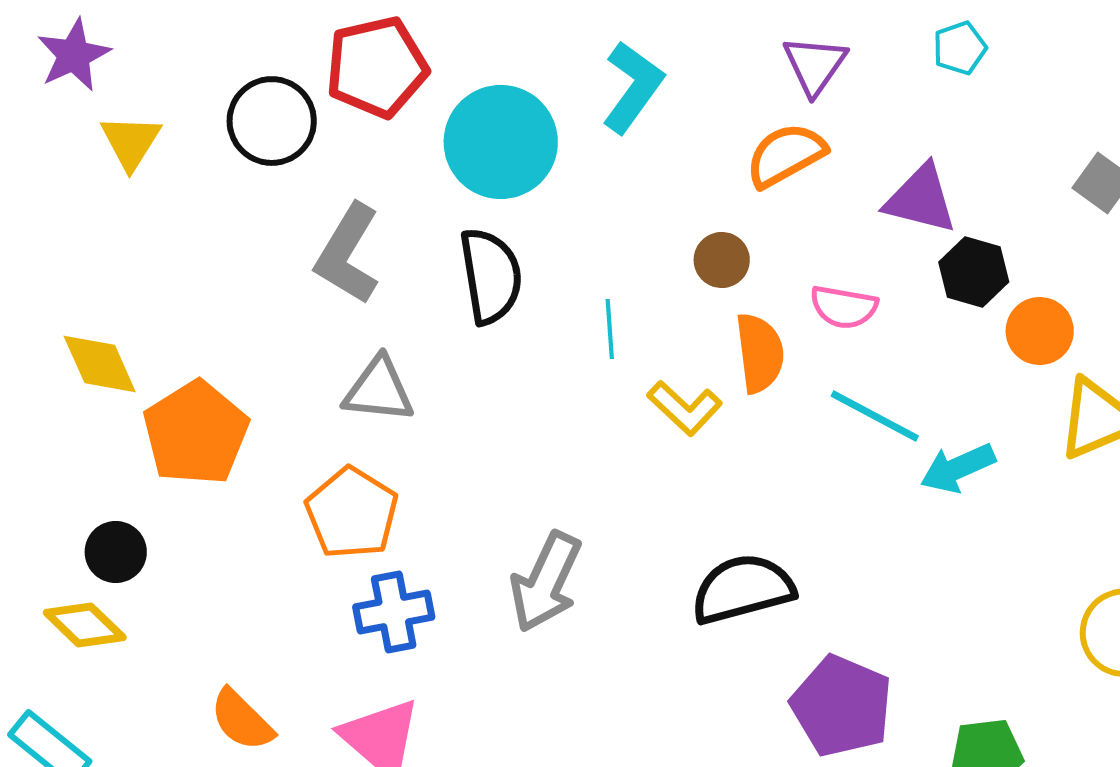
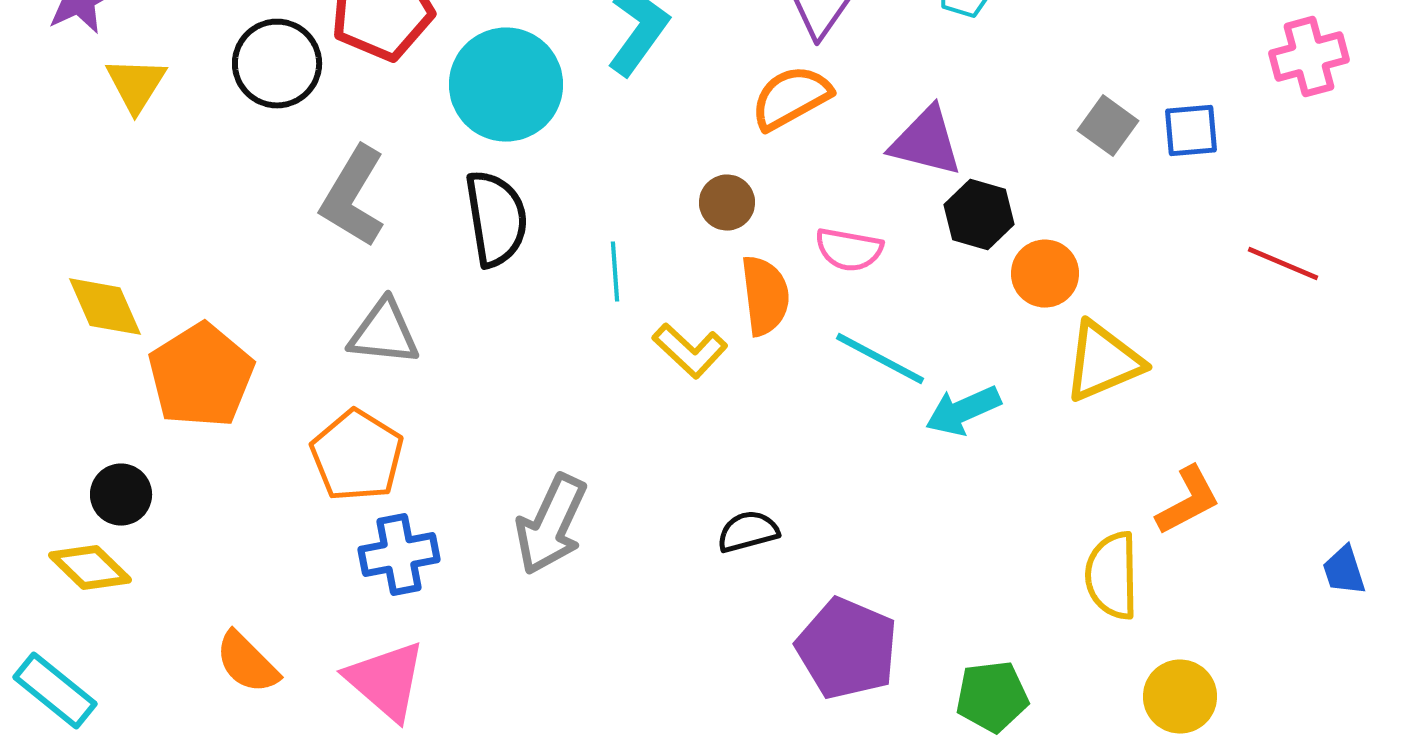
black semicircle: (743, 589) -> (748, 532), size x0.6

